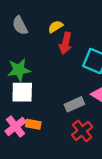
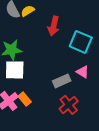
yellow semicircle: (55, 27) -> (28, 11), moved
orange rectangle: (33, 124) -> (25, 99), turned 40

